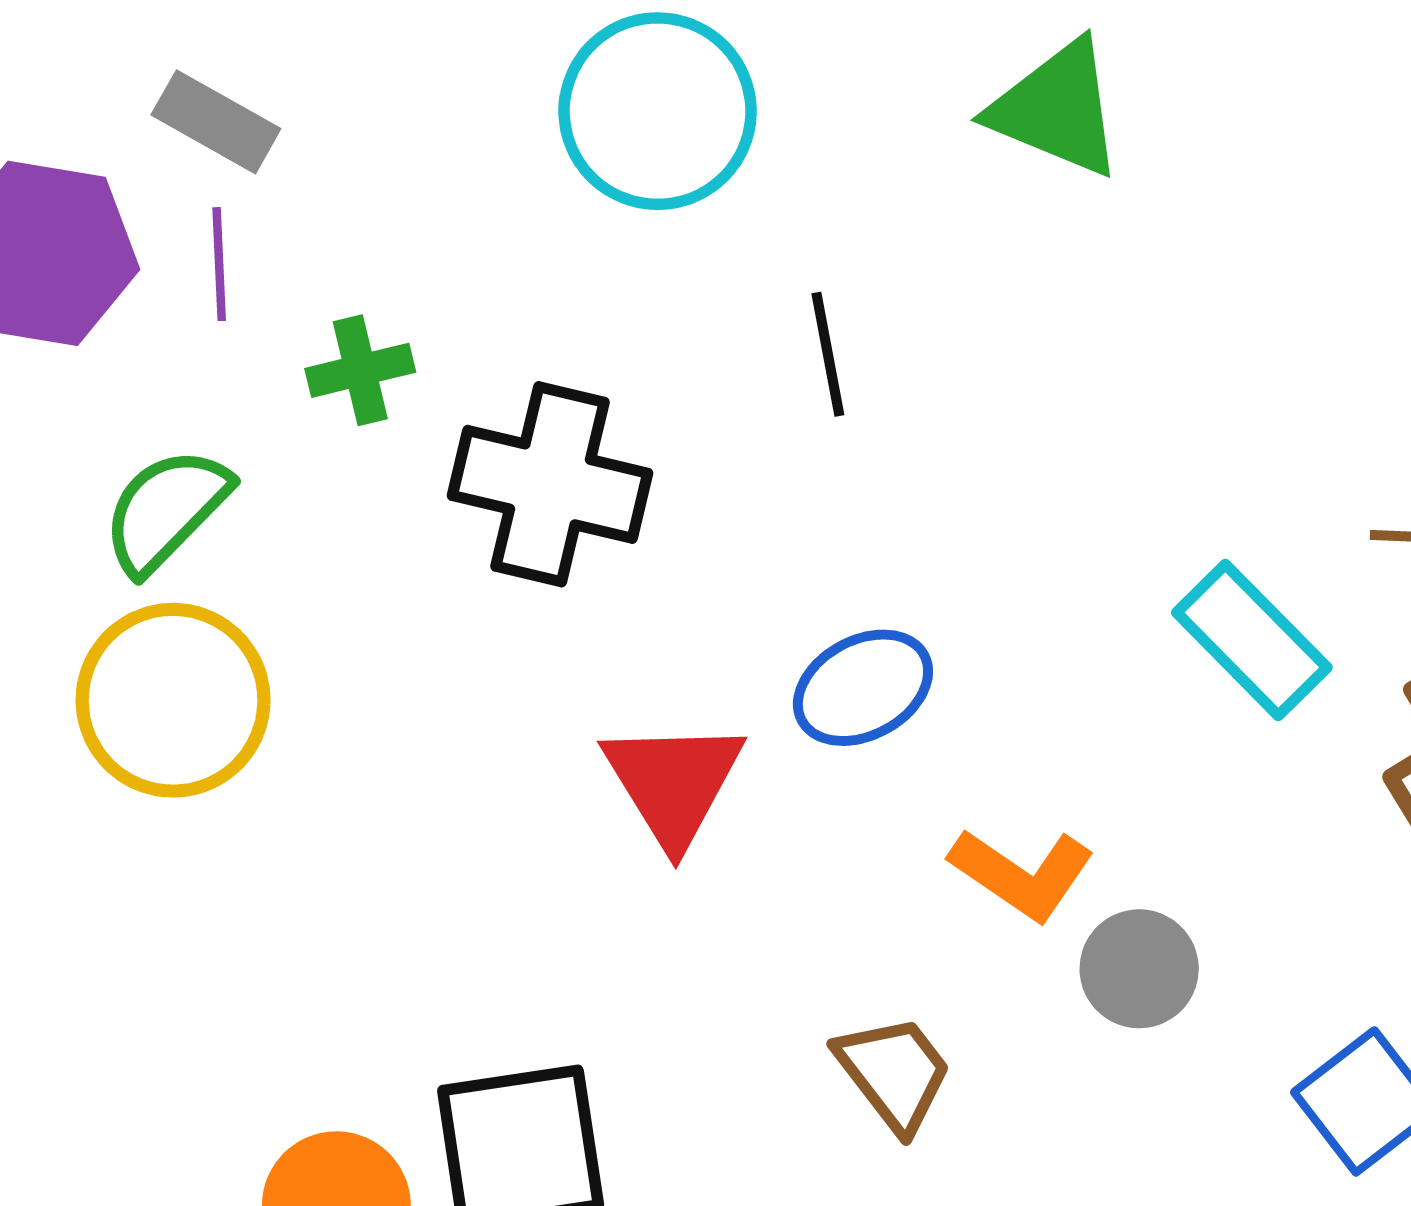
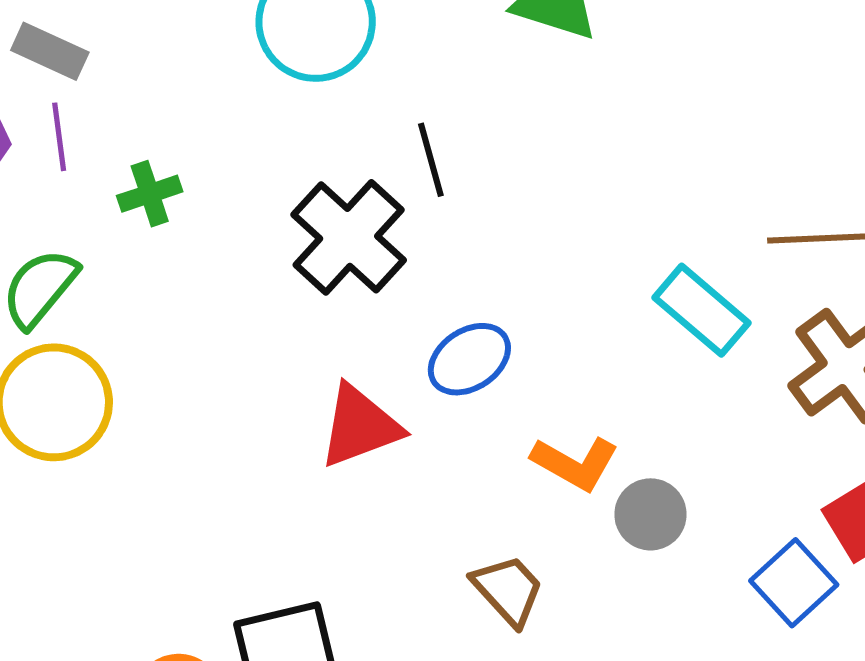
black cross: (550, 484) -> (349, 237), moved, turned 34
red triangle: (673, 783) -> (360, 426), turned 46

